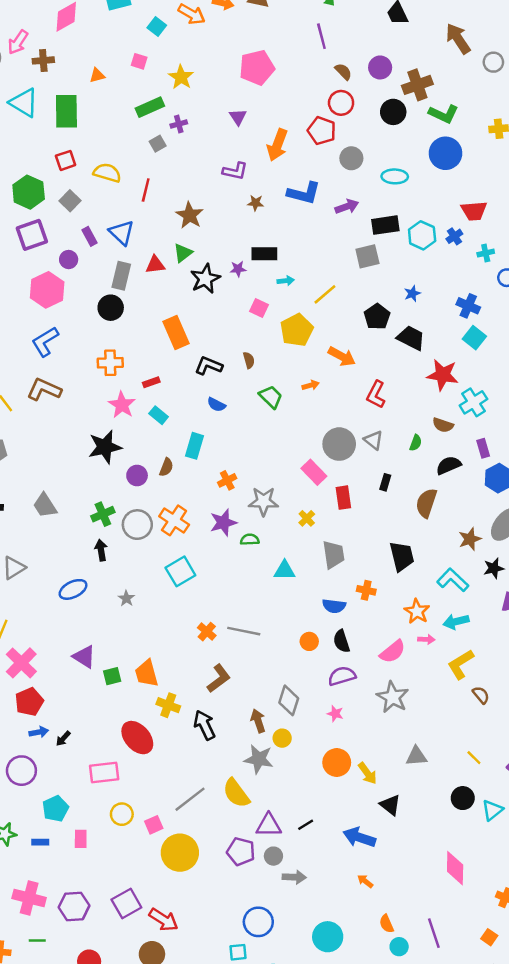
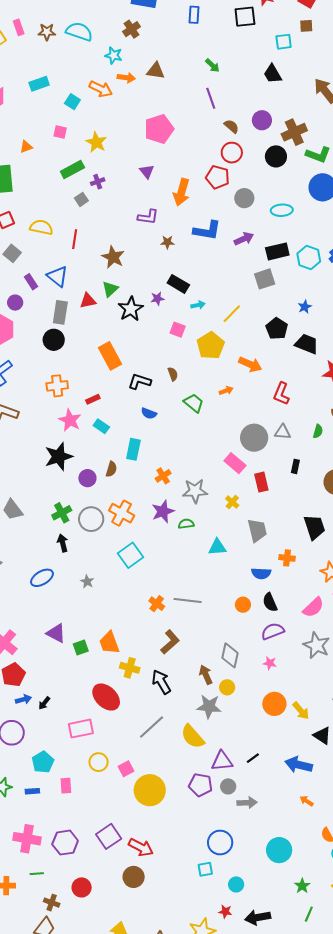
black rectangle: (264, 254) -> (178, 284), turned 35
gray triangle: (374, 440) -> (283, 432), turned -30
gray line: (190, 799) -> (152, 727), moved

